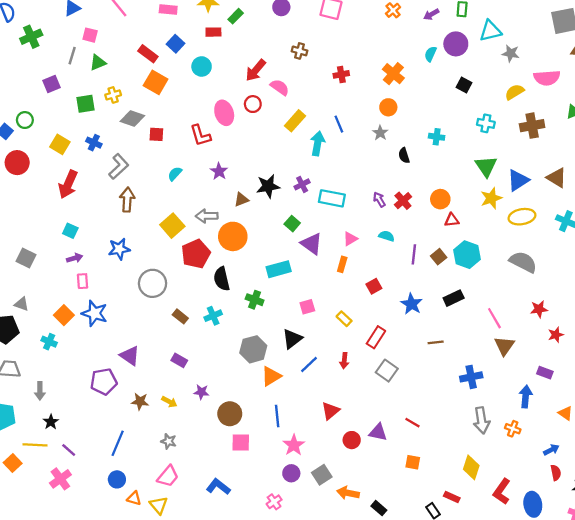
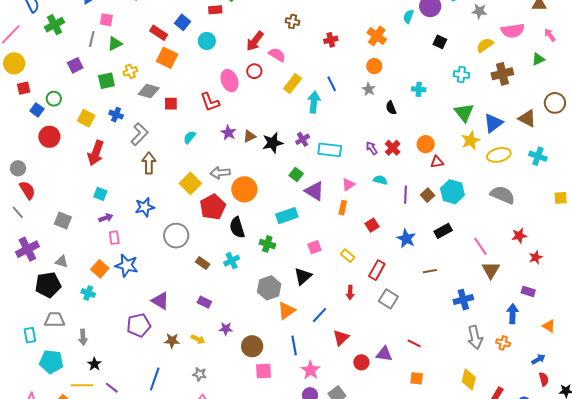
brown triangle: (241, 200) -> (249, 136), moved
blue line: (309, 364) -> (320, 315), moved

